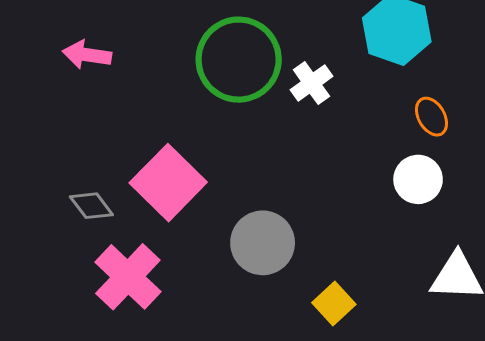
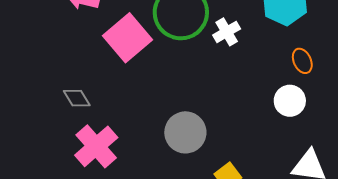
pink square: (168, 183) -> (128, 38), moved

